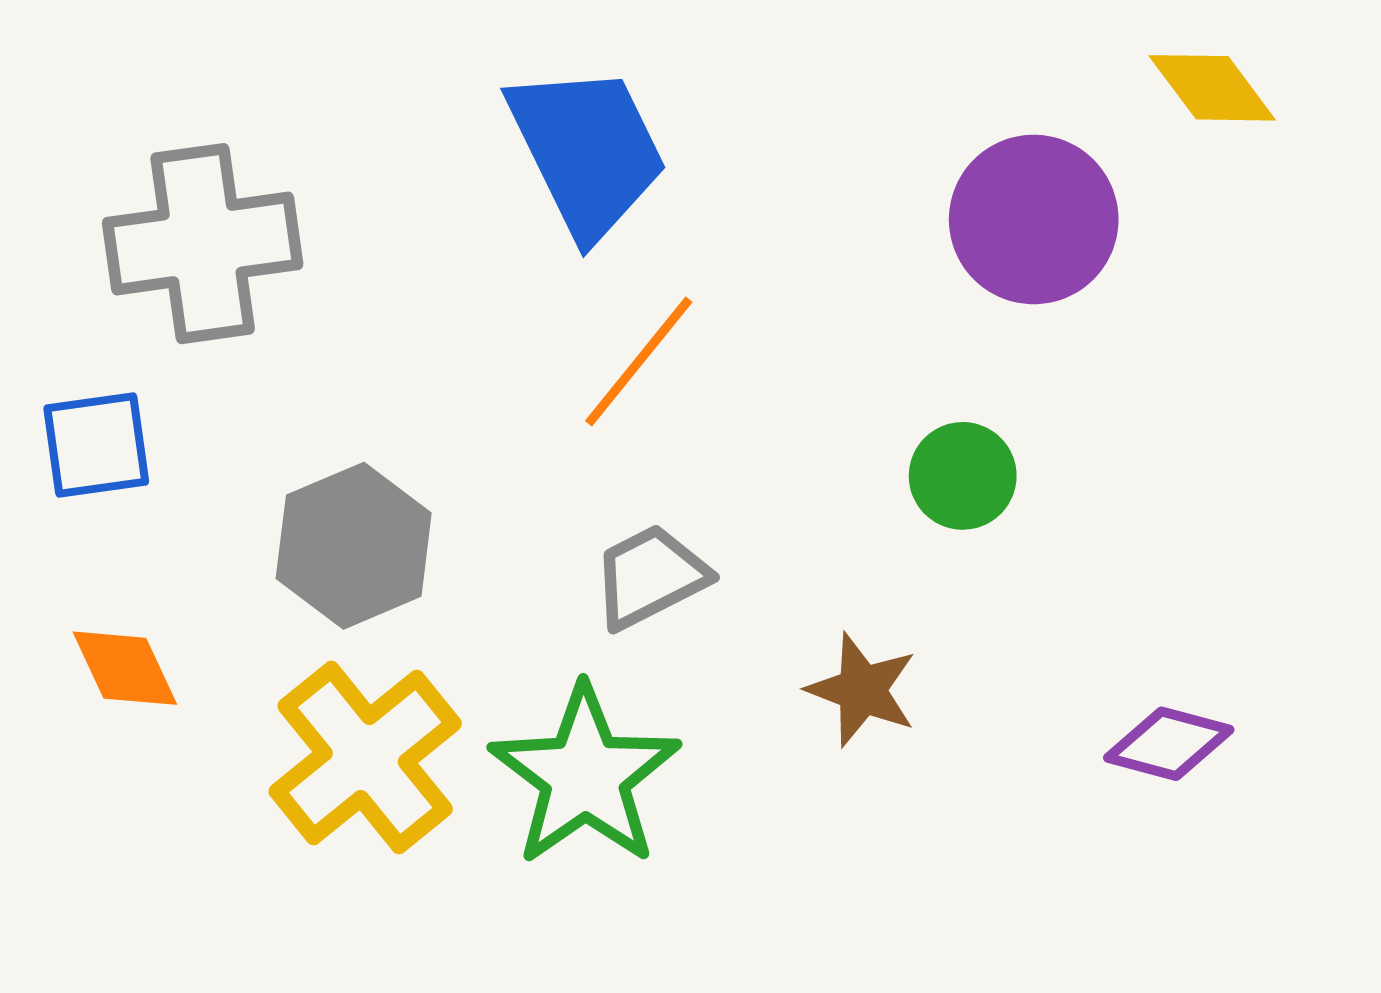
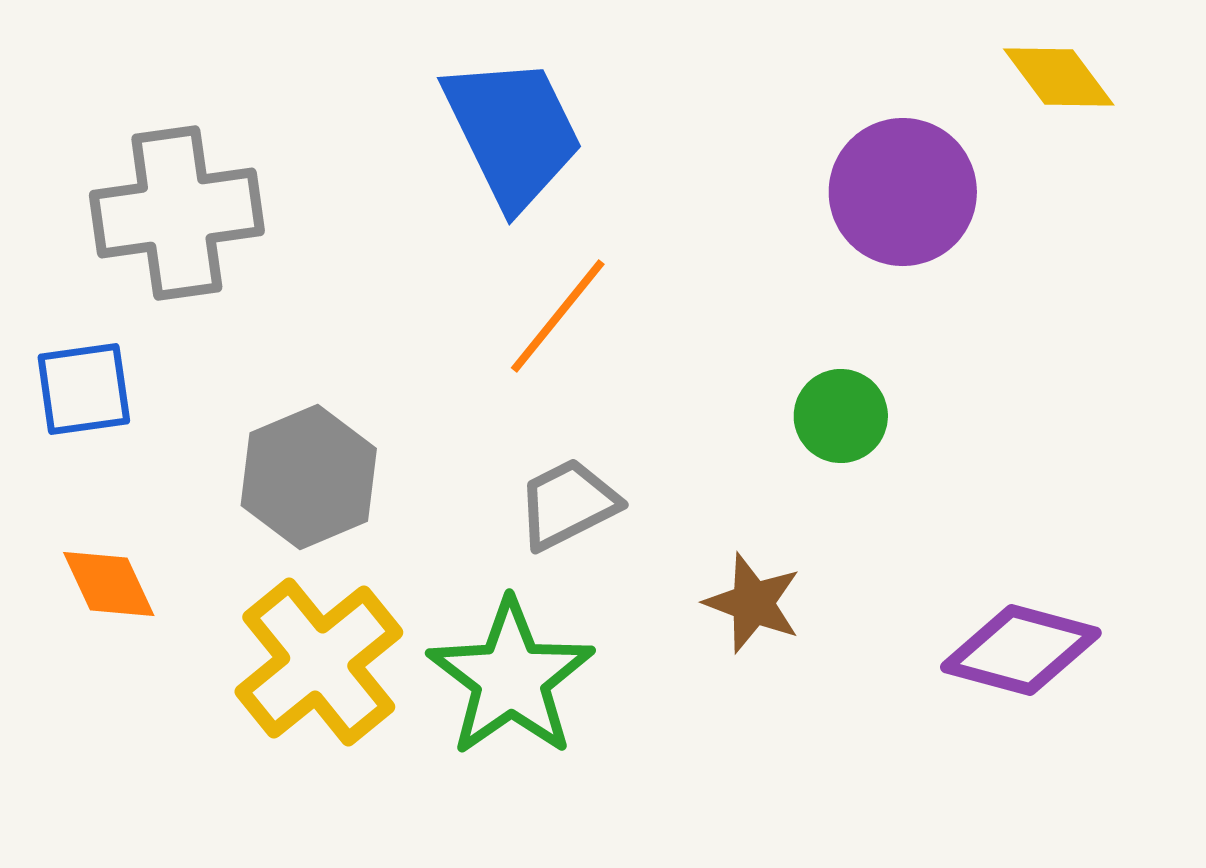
purple diamond: (1169, 744) -> (1021, 650), size x1.4

